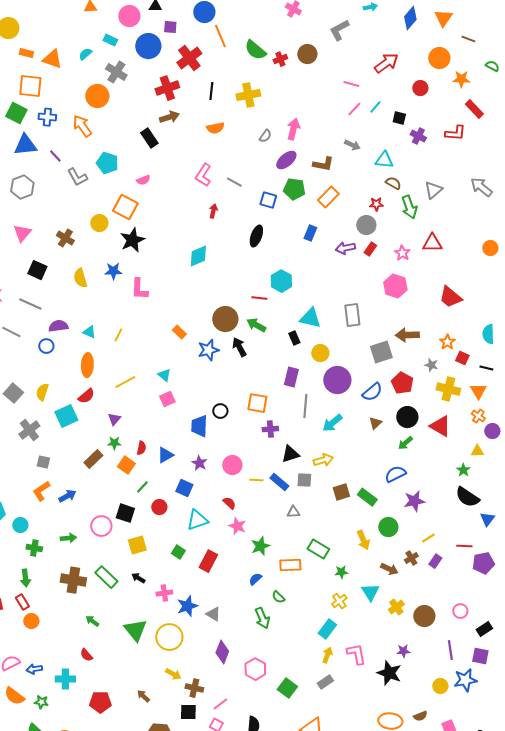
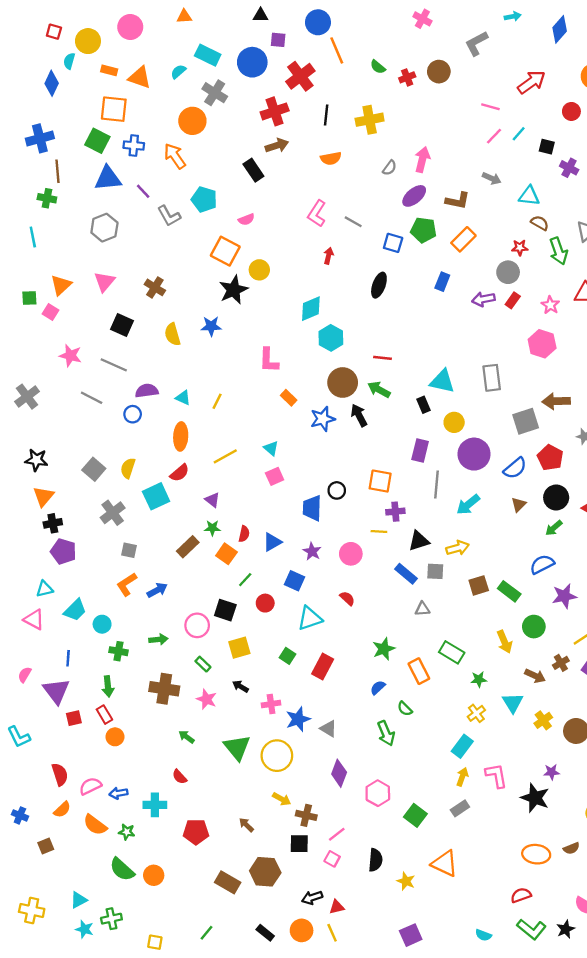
pink circle: (129, 16) -> (130, 27), moved
cyan rectangle: (110, 40) -> (208, 55), size x1.5
green semicircle: (255, 50) -> (378, 67), size x0.6
yellow circle: (99, 223) -> (259, 270), moved
cyan hexagon: (281, 281) -> (331, 338), moved
pink L-shape: (139, 289) -> (269, 360), moved
purple triangle: (114, 419) -> (212, 500), turned -32
yellow line: (256, 480) -> (379, 532), moved
pink star: (237, 526) -> (206, 699), moved
orange rectangle: (290, 565) -> (419, 671), turned 65
green rectangle: (106, 577) -> (203, 664), moved, size x0.6

